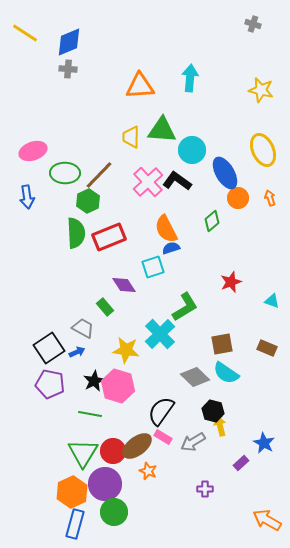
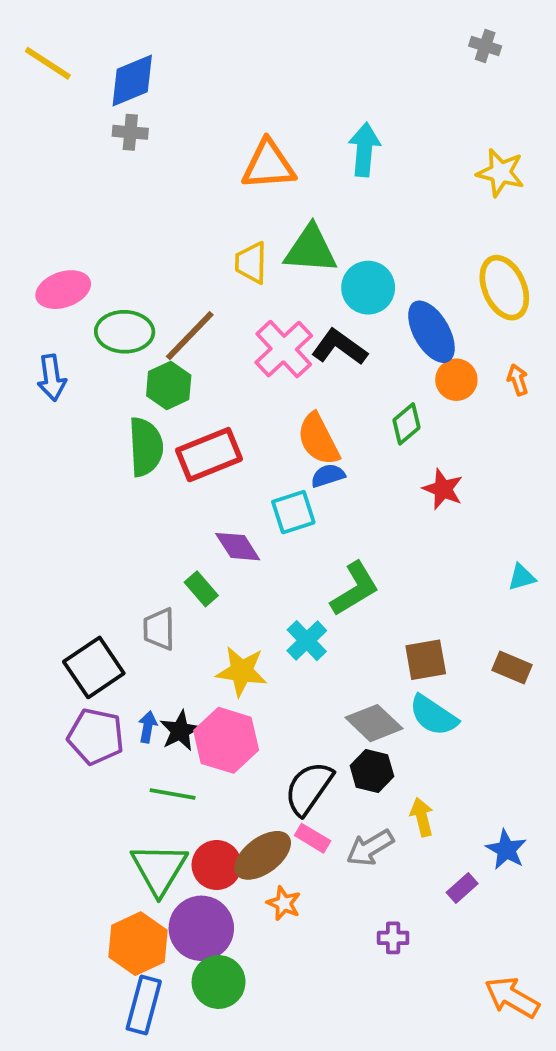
red star: (231, 282) -> (443, 489), moved, turned -30
cyan triangle: (272, 301) -> (522, 577), turned -35
gray trapezoid: (83, 328) -> (159, 629), turned -120
cyan cross: (160, 334) -> (307, 641), size x0.7
blue arrow: (77, 352) -> (148, 727), moved, turned -56
black hexagon: (213, 411) -> (372, 771), moved

